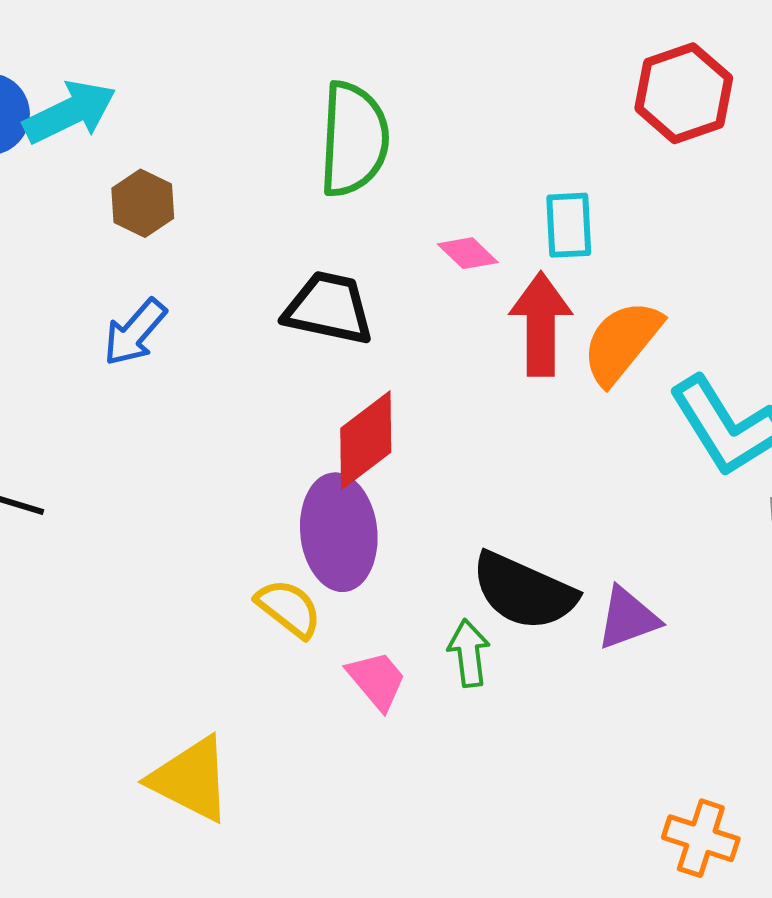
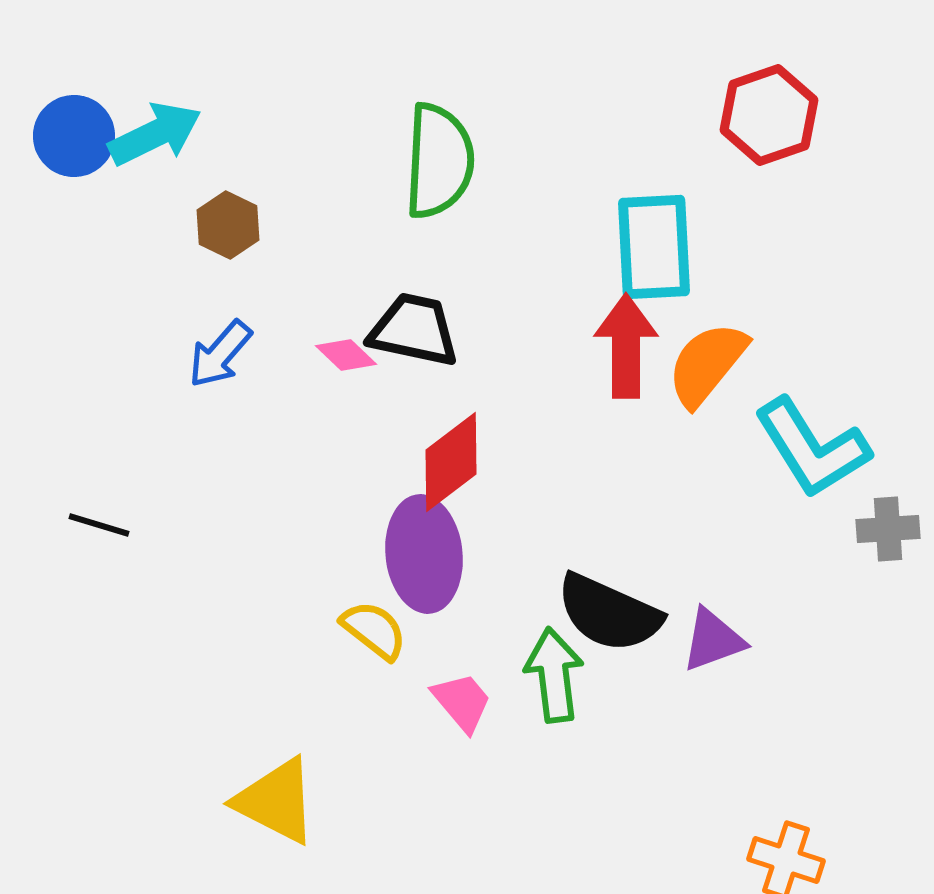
cyan rectangle: (569, 225) -> (654, 247), size x1.6
pink diamond: (468, 253) -> (346, 355), moved
green arrow: (469, 653) -> (554, 675), size x1.4

